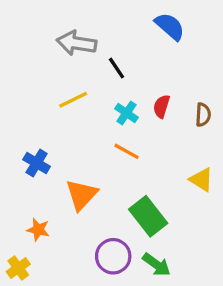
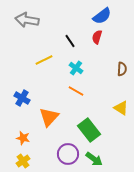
blue semicircle: (170, 26) -> (102, 16), turned 102
gray arrow: (77, 43) -> (27, 20), moved
red semicircle: (161, 106) -> (97, 37), moved
yellow cross: (18, 268) -> (23, 161), moved

